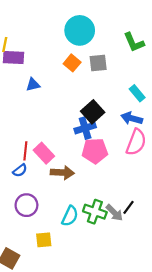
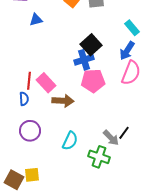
blue arrow: (132, 118) -> (127, 51), turned -72
blue semicircle: (20, 170) -> (24, 99), turned -56
green cross: (95, 212) -> (99, 157), moved
yellow square: (44, 240) -> (32, 175), moved

